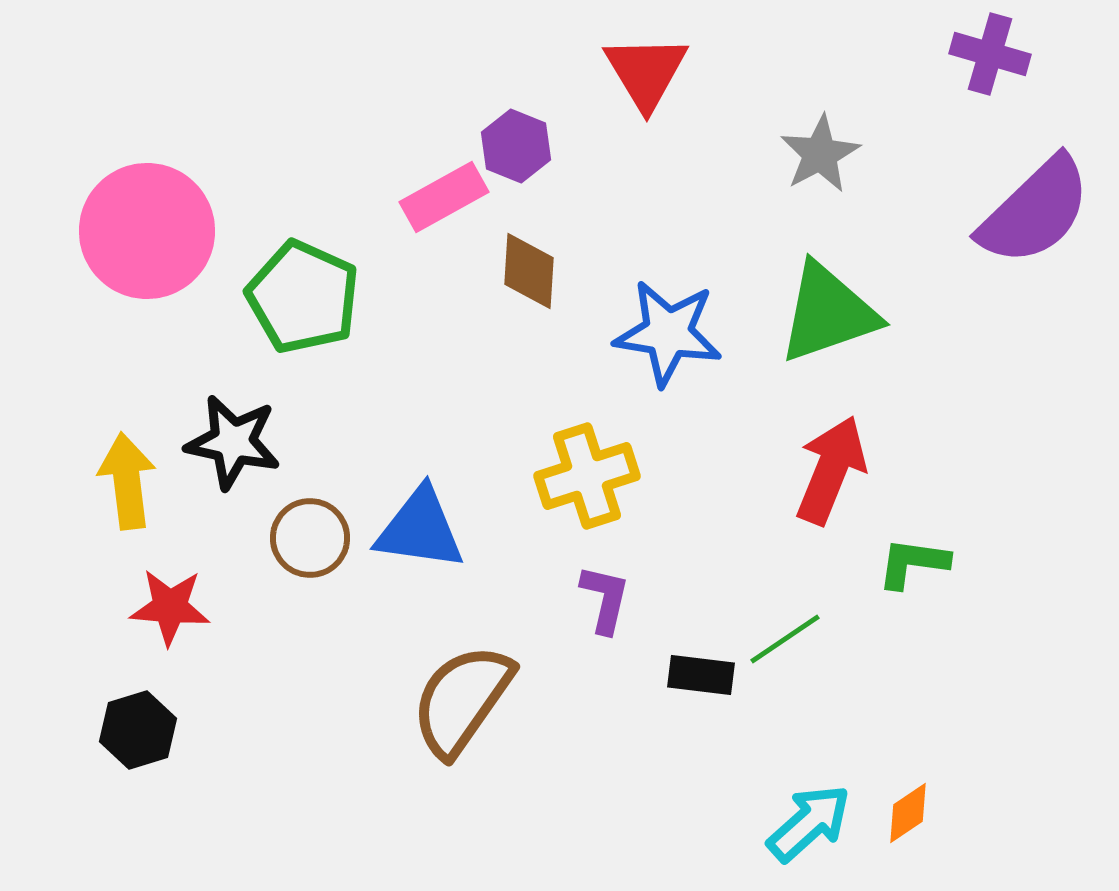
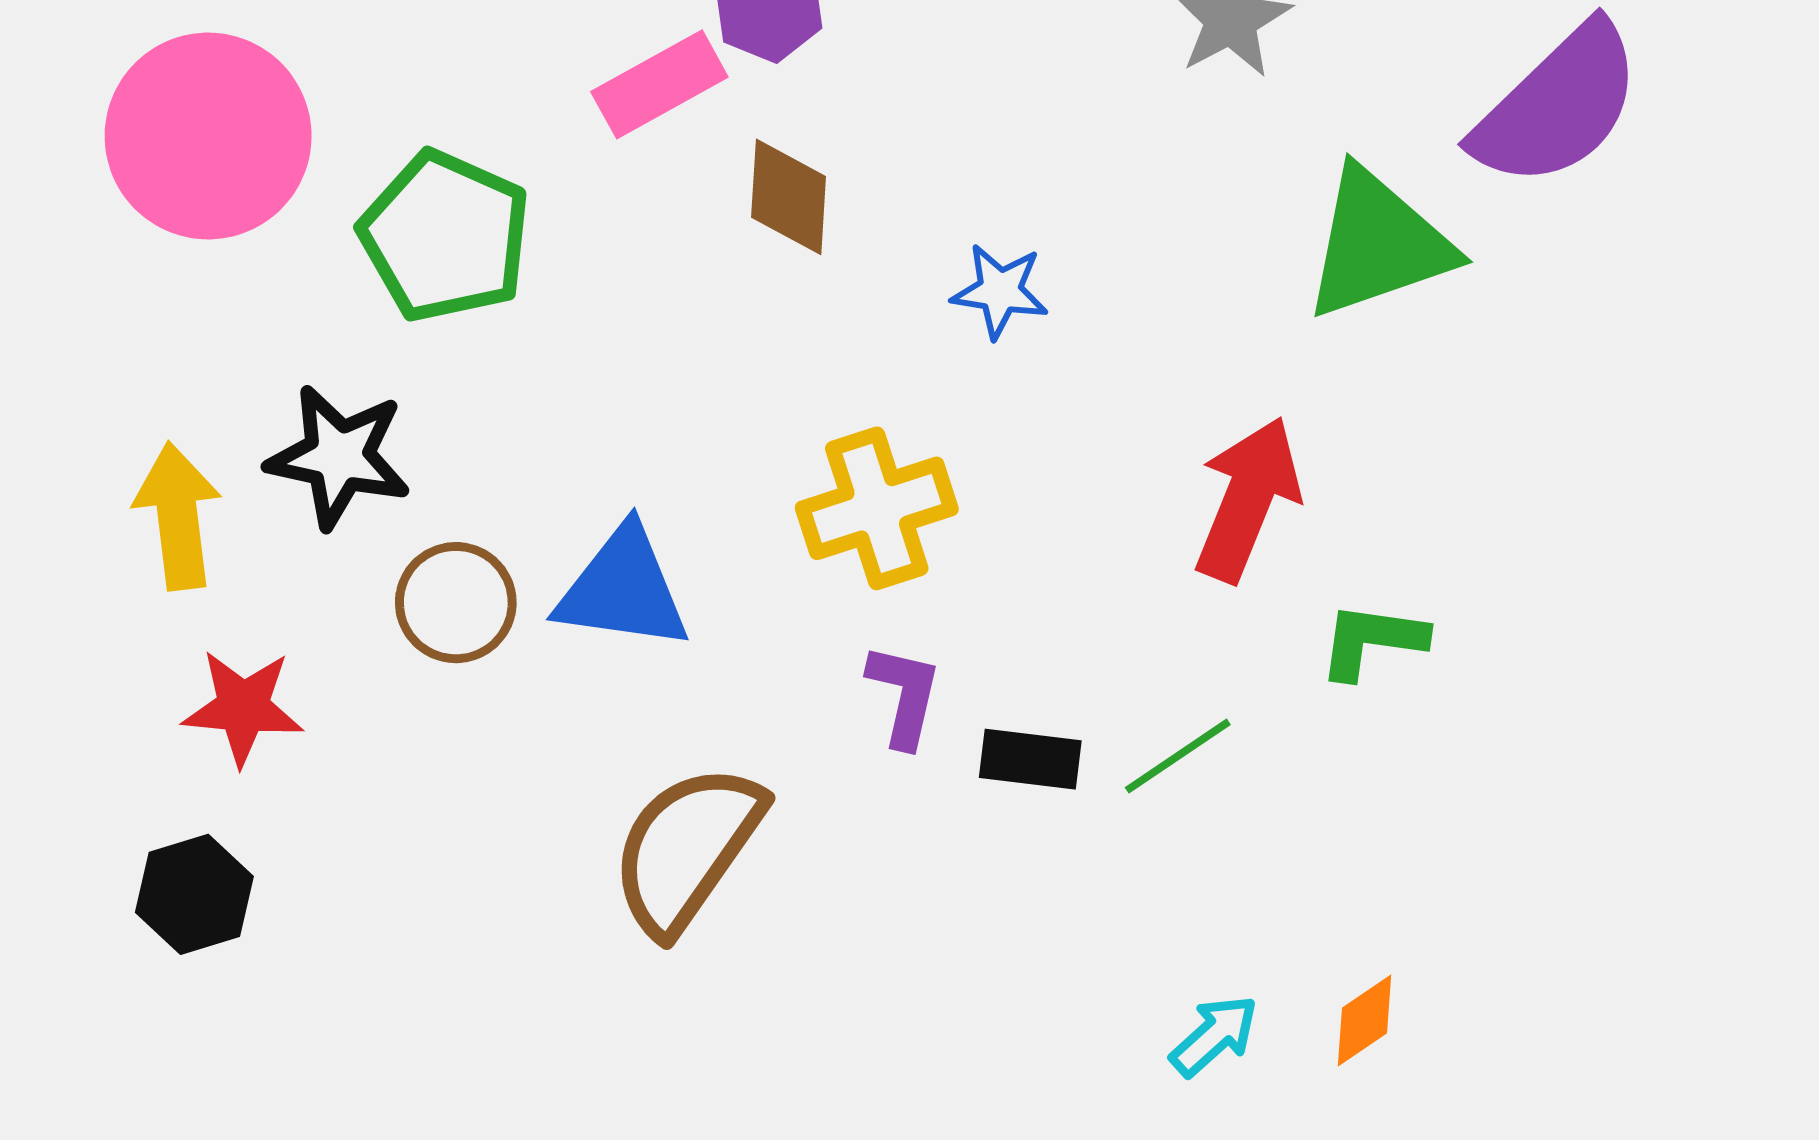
green triangle: (828, 313) -> (1378, 244), moved
blue star: (668, 333) -> (1000, 291), size x0.6
black rectangle: (701, 675) -> (1030, 759), moved
cyan arrow: (809, 823) -> (1214, 1036), size x0.7

